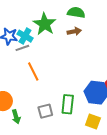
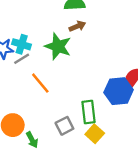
green star: (45, 24) -> (58, 46), moved
yellow square: (93, 121) -> (95, 134), moved, turned 35

